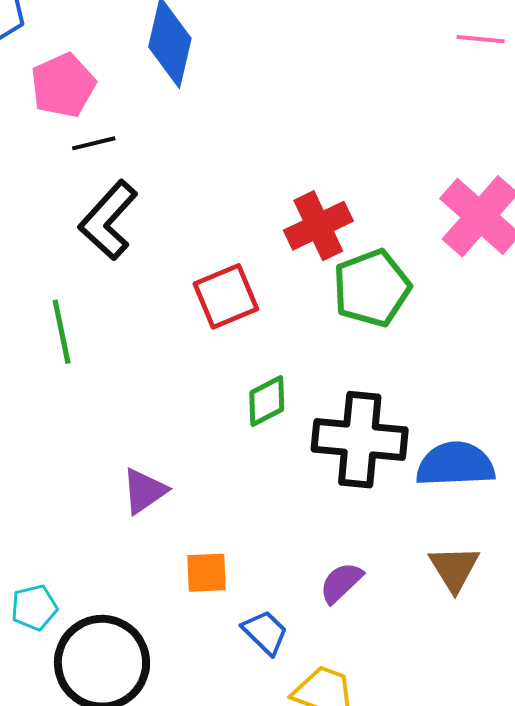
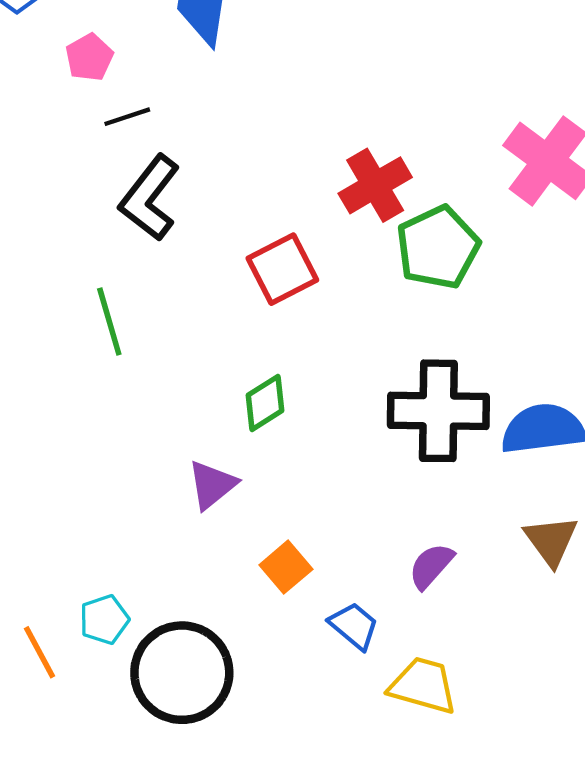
pink pentagon: (63, 85) -> (89, 57), size x0.7
green diamond: (267, 401) -> (265, 403), moved
orange square: (207, 573) -> (286, 567), turned -33

